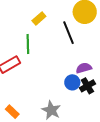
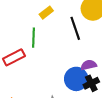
blue circle: (72, 82) -> (76, 79), size x1.5

